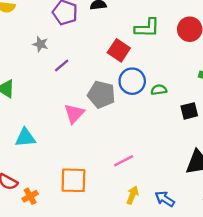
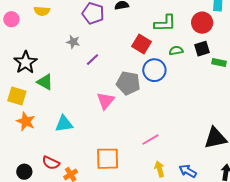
green semicircle: (159, 90) -> (176, 51), moved
black square: (189, 111) -> (202, 49), moved
yellow arrow: (132, 195) -> (159, 169), turned -35

